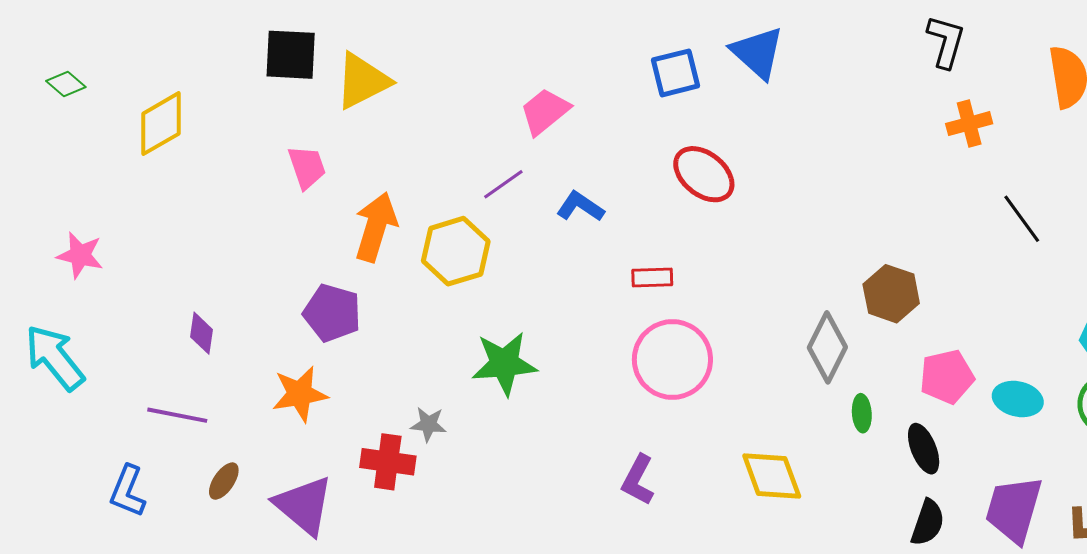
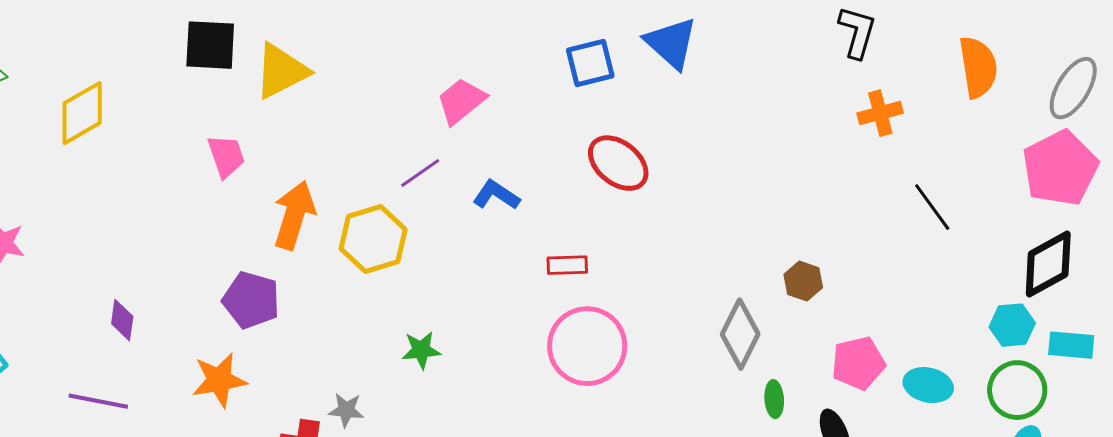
brown hexagon: (891, 294) -> (803, 281), size x0.7
green star: (504, 364) -> (421, 350), size x0.6

